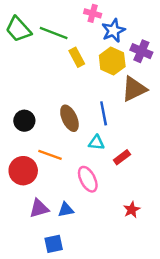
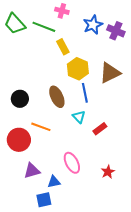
pink cross: (93, 13) -> (62, 11), moved
purple cross: (141, 51) -> (116, 31), moved
yellow hexagon: (112, 61) -> (78, 69), moved
cyan triangle: (96, 143) -> (79, 117), turned 40
pink ellipse: (88, 179) -> (72, 163), moved
blue triangle: (66, 210) -> (54, 182), moved

